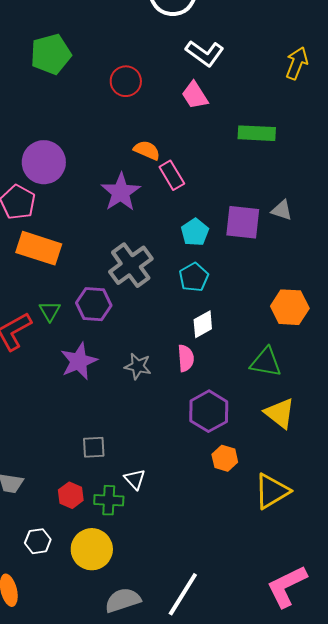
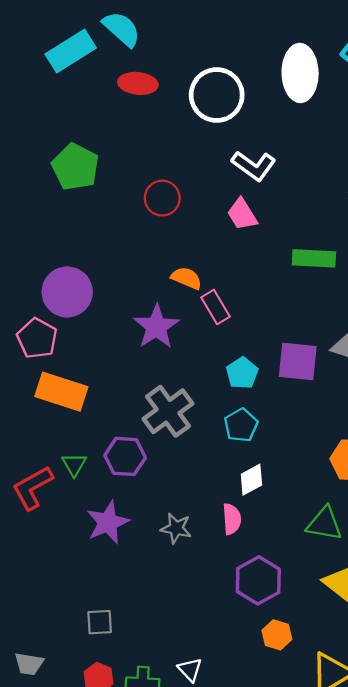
green pentagon: (51, 54) -> (75, 167), turned -30
gray square: (94, 447) -> (100, 622), moved
white triangle: (135, 479) -> (190, 670), moved

